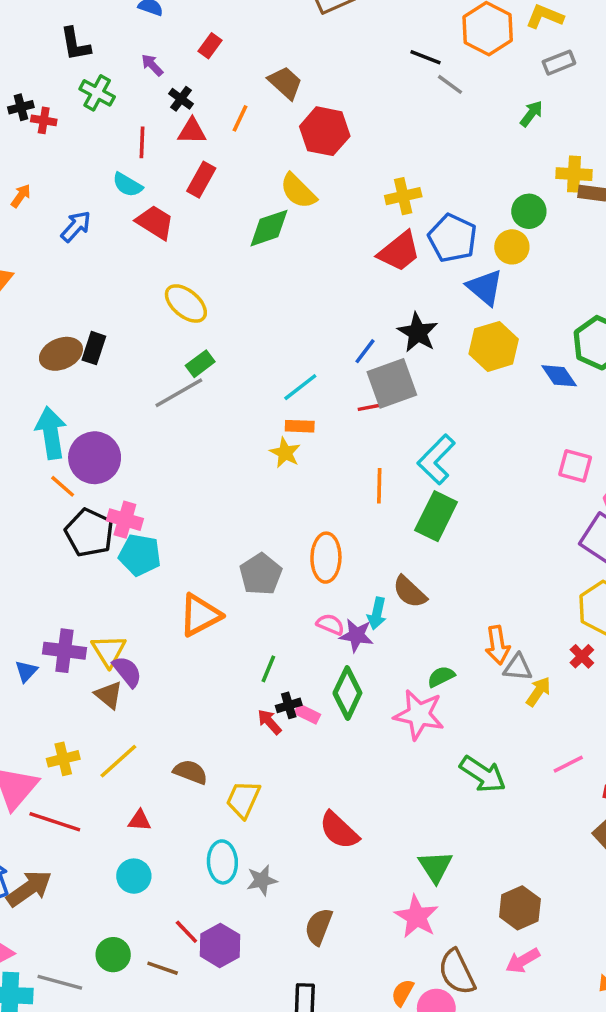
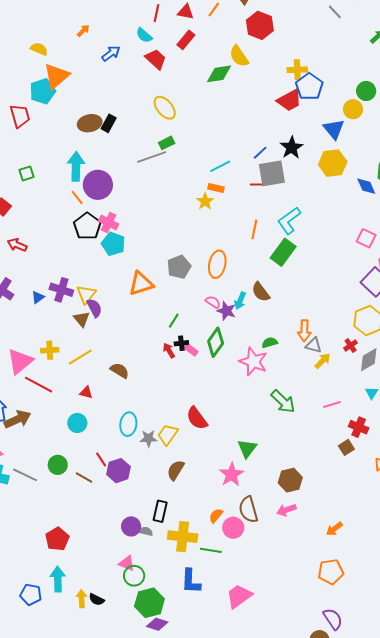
blue pentagon: (452, 238) -> (309, 87), moved
yellow trapezoid: (243, 799) -> (168, 435), moved

